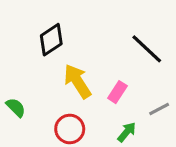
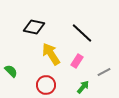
black diamond: (51, 40) -> (34, 27), turned 45
black line: (147, 49) -> (82, 33), moved

